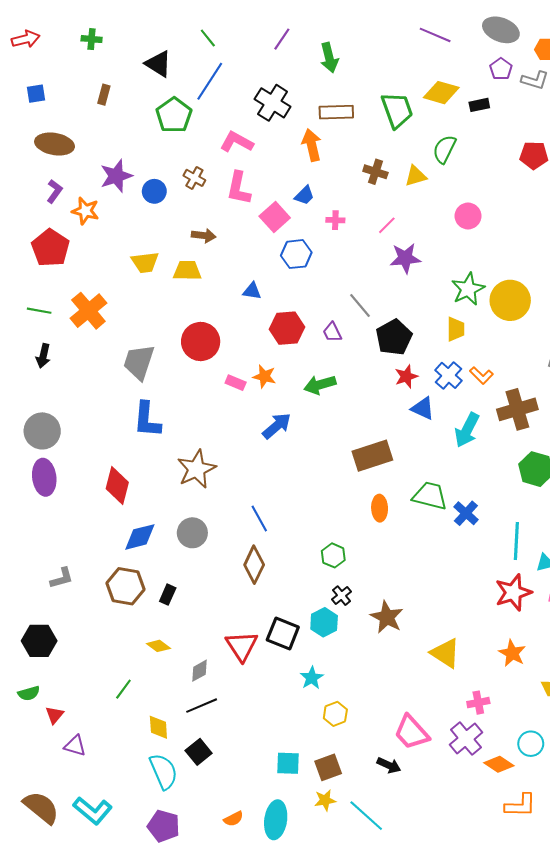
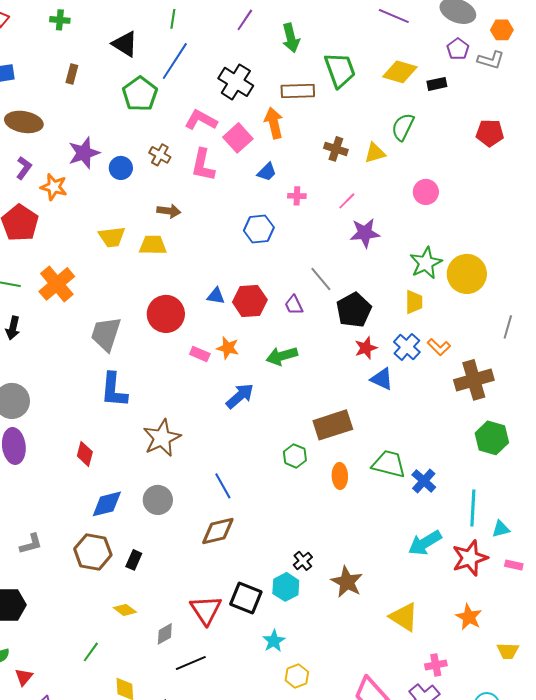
green line: (208, 38) -> (173, 19), turned 48
green trapezoid: (397, 110) -> (340, 70), moved
pink square: (275, 217) -> (238, 138), moved
blue triangle: (252, 291) -> (216, 296), moved
cyan arrow: (467, 430) -> (425, 543), moved, turned 32
red diamond: (117, 485) -> (85, 454), size x0.7
green hexagon: (333, 555) -> (295, 456), moved
brown diamond: (254, 565) -> (218, 531), turned 51
black line: (202, 706) -> (191, 663), moved

